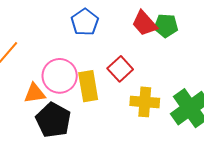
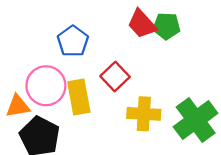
blue pentagon: (85, 22) -> (73, 41), moved

